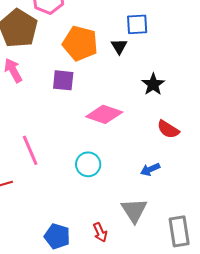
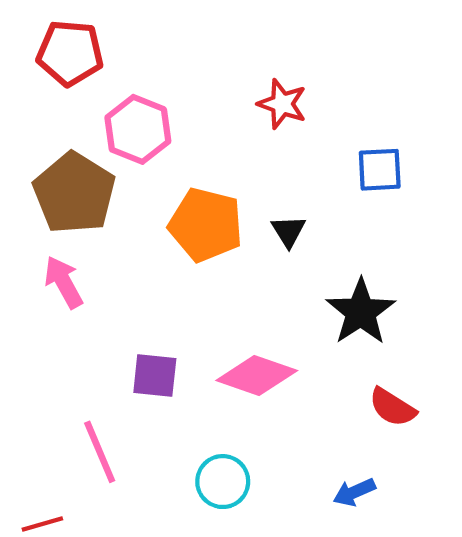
blue square: (137, 24) -> (380, 170), moved
purple square: (63, 80) -> (155, 375), moved
black star: (153, 84) -> (361, 312), size x1.4

